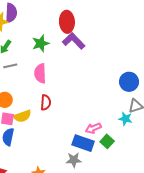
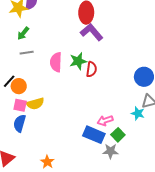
green star: (41, 43) -> (78, 61), moved
red semicircle: (46, 102) -> (91, 69), moved
gray star: (74, 160) -> (110, 151), moved

